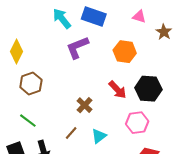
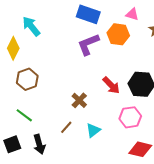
cyan arrow: (62, 19) -> (31, 26), moved
purple L-shape: (77, 47) -> (88, 44), moved
orange hexagon: (125, 52) -> (118, 34), moved

